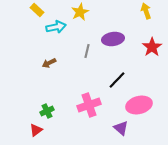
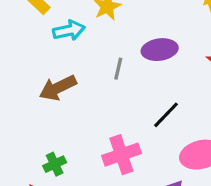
brown arrow: (49, 63) -> (58, 88), size x1.6

